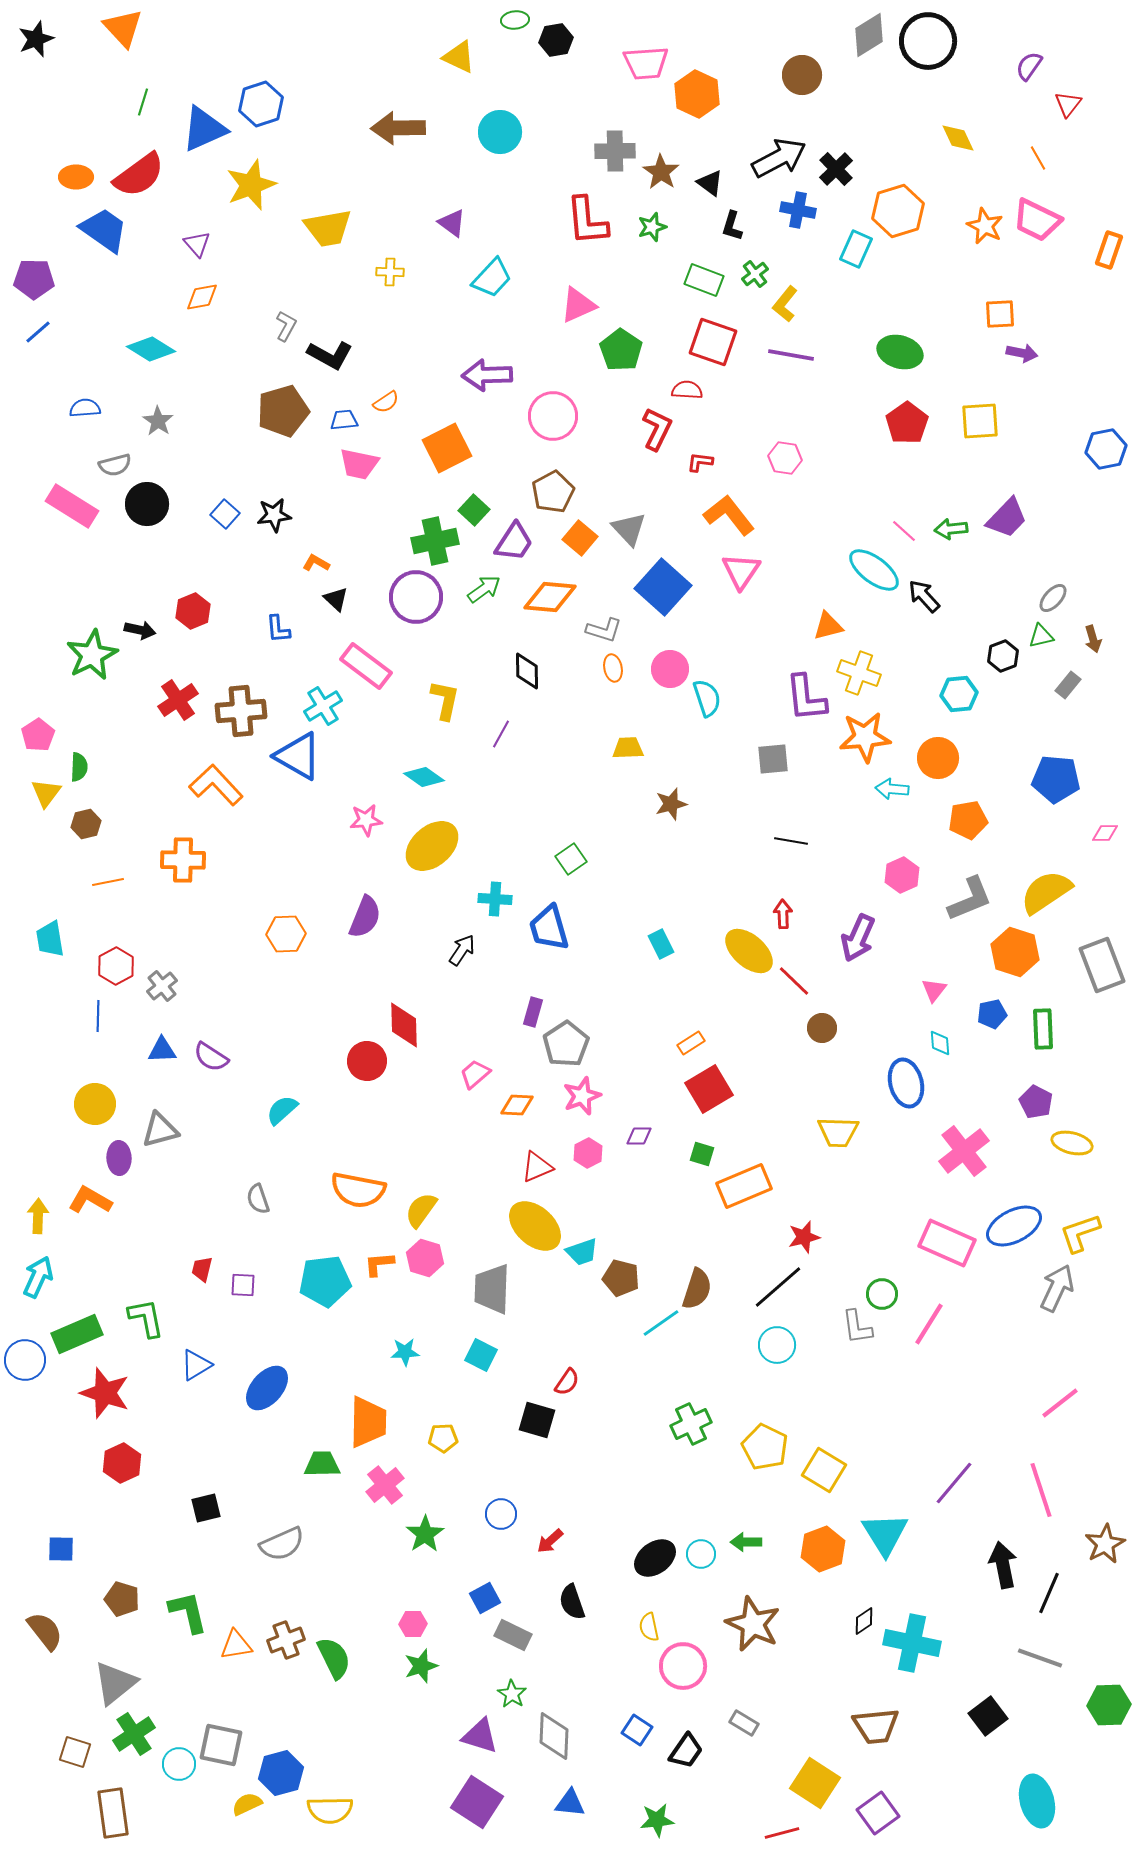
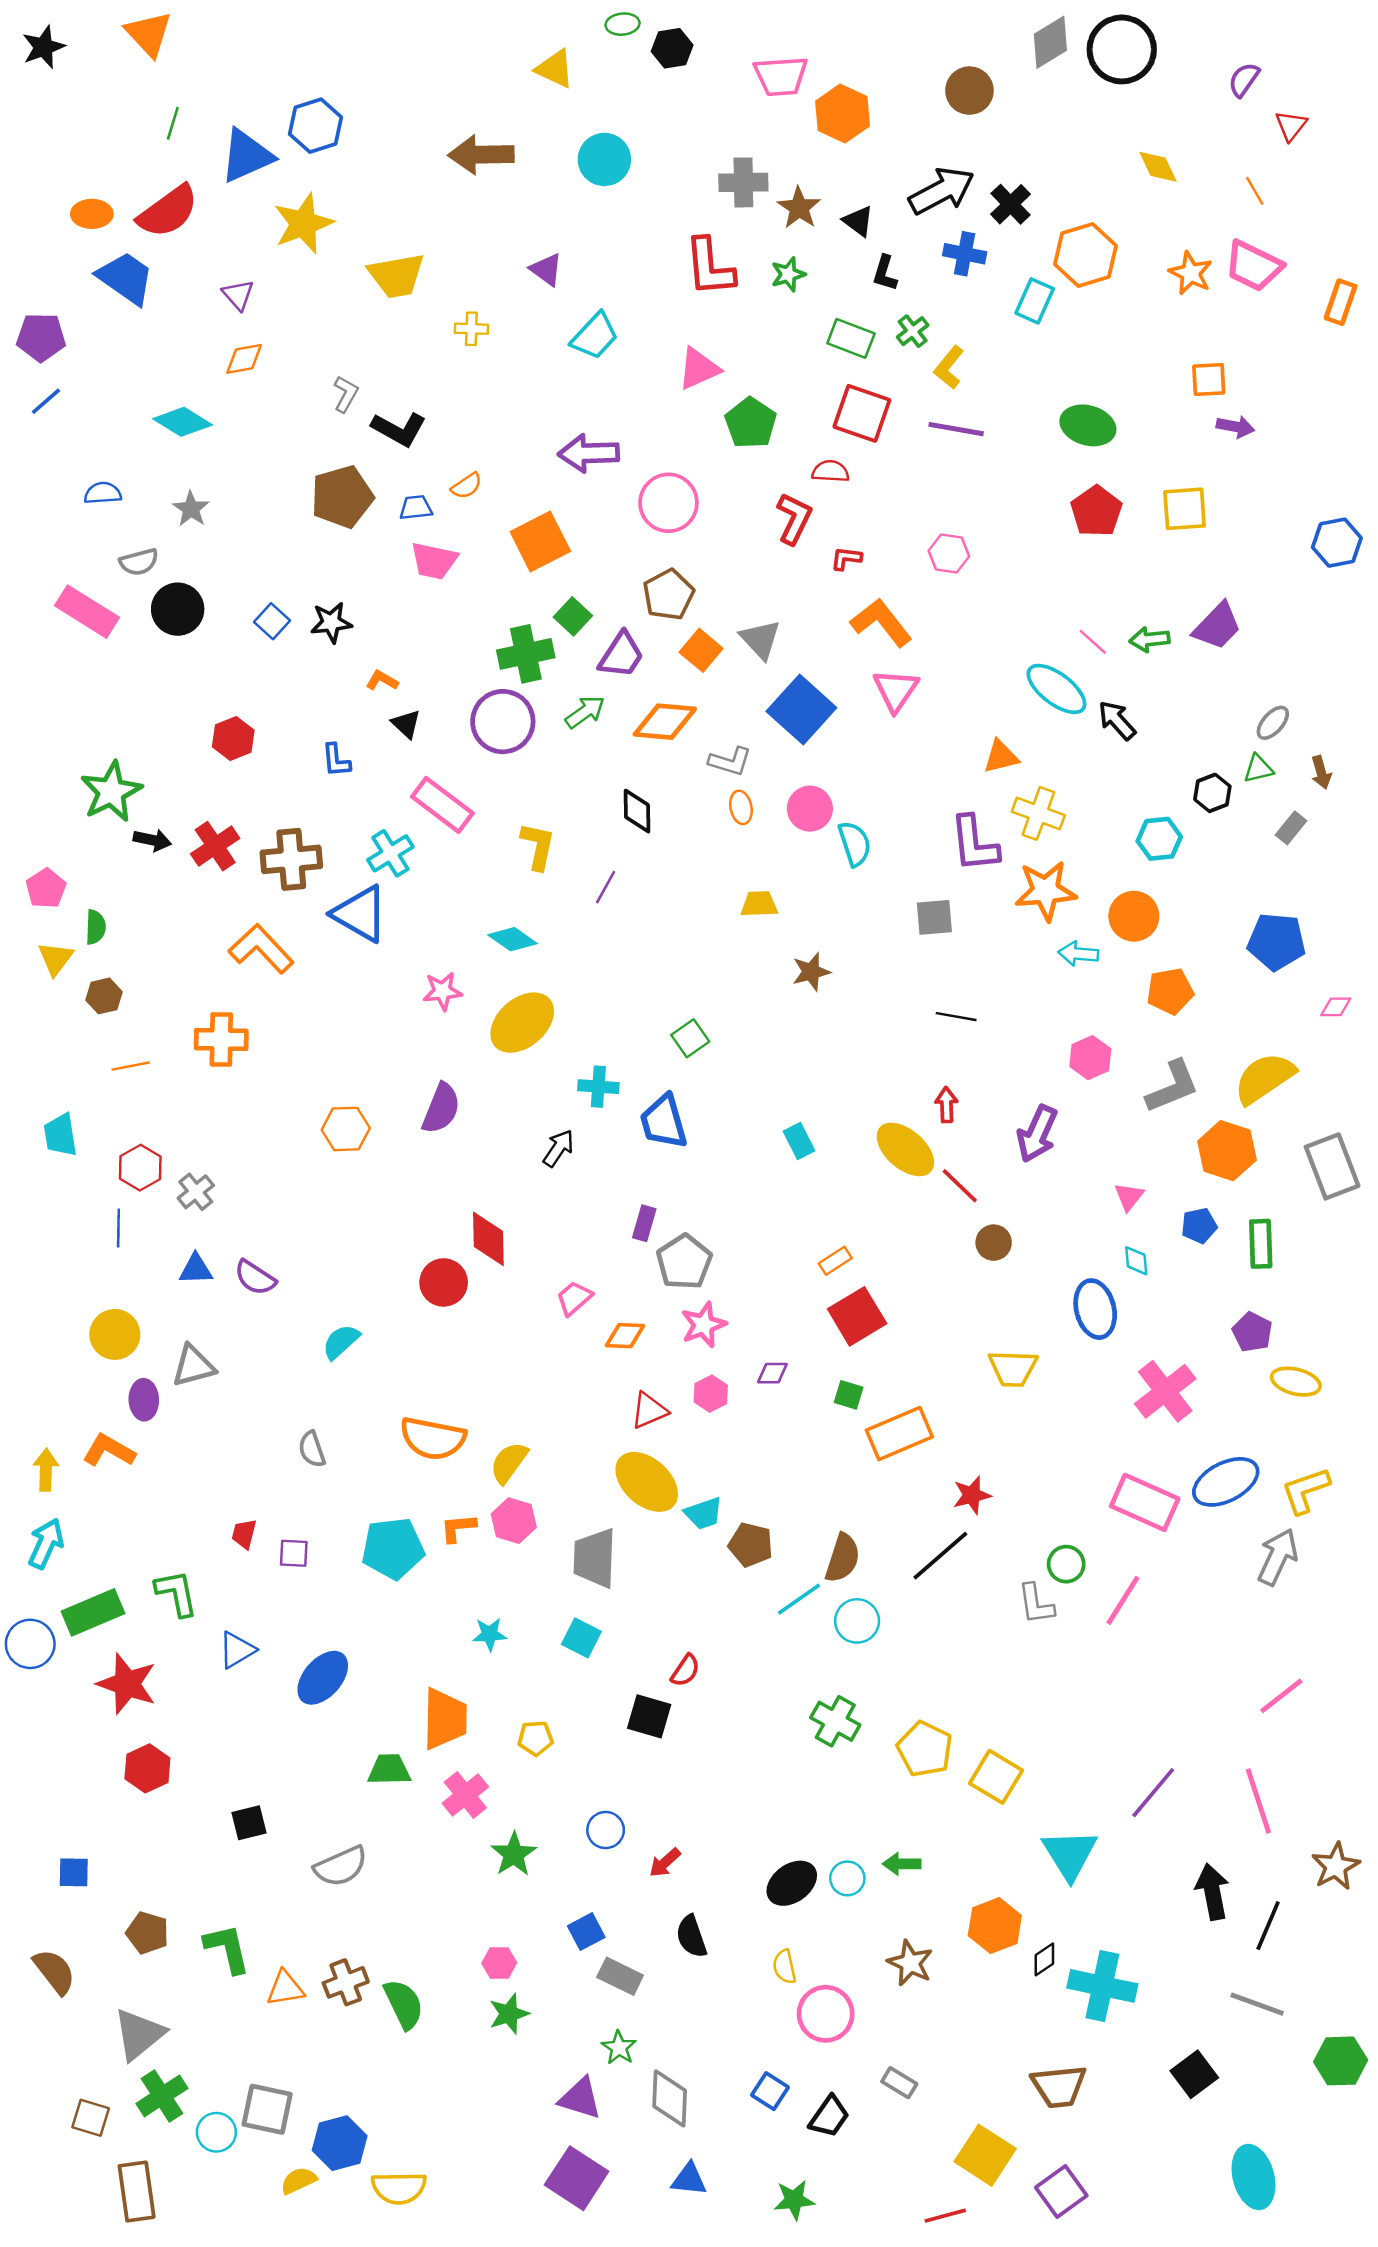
black arrow: (140, 630) -> (152, 840), moved
cyan circle: (777, 1345) -> (857, 1621), moved
green cross: (691, 1424) -> (835, 1721), turned -36
orange hexagon: (823, 1549) -> (995, 1926), moved
brown star: (753, 1624) -> (910, 1963), size x0.7

